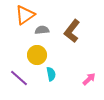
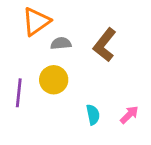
cyan semicircle: (51, 74) -> (93, 115), moved
purple line: (19, 78) -> (19, 93), moved, turned 54

